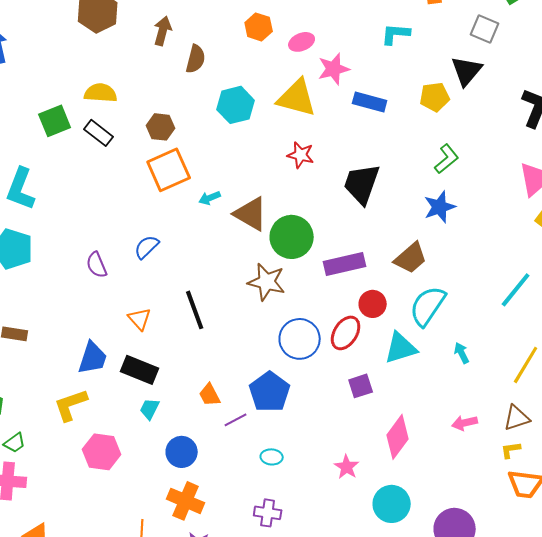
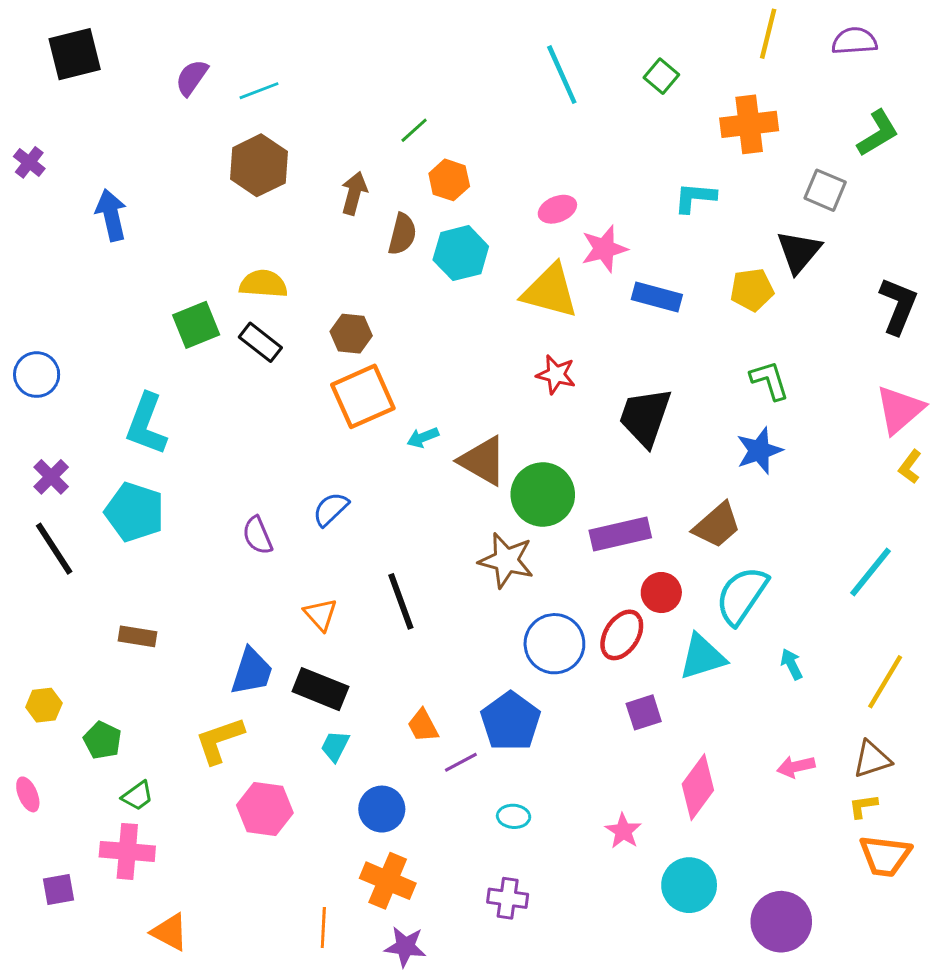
orange hexagon: (259, 27) -> (449, 180), moved
cyan hexagon: (236, 105) -> (461, 253), moved
green L-shape: (447, 159) -> (770, 380), turned -68

